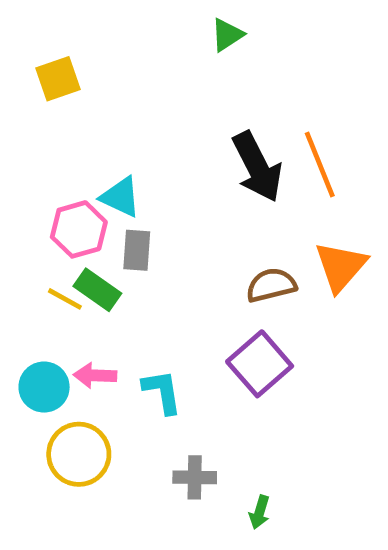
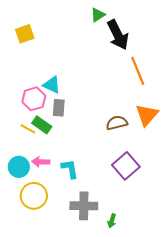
black arrow: (257, 167) -> (118, 35), moved
purple square: (260, 364) -> (126, 166), moved
gray cross: (195, 477) -> (84, 206), size x1.5

